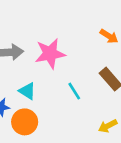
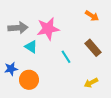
cyan triangle: (27, 91) -> (31, 47), moved

